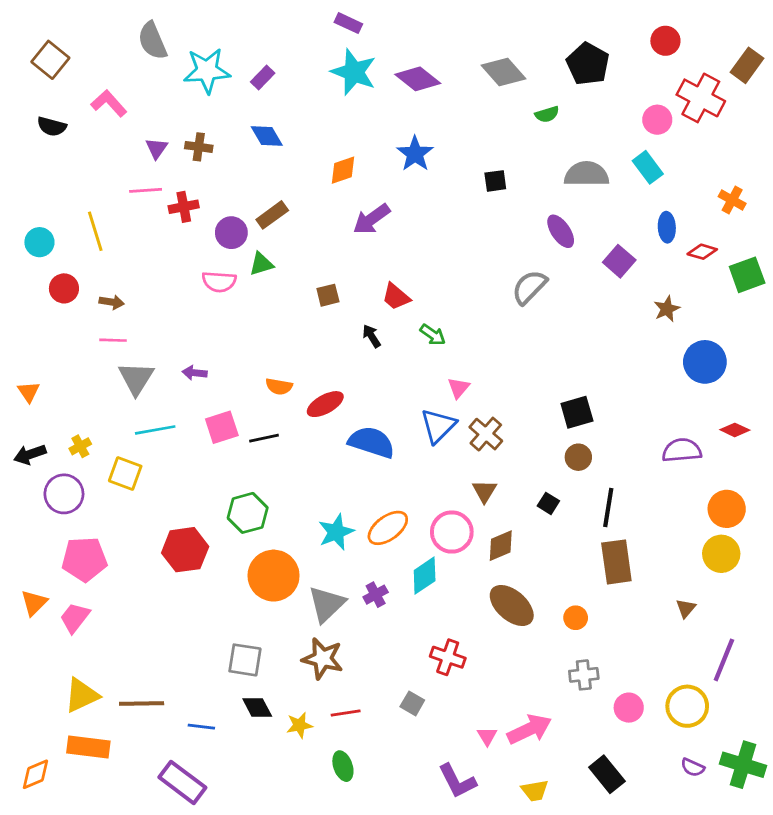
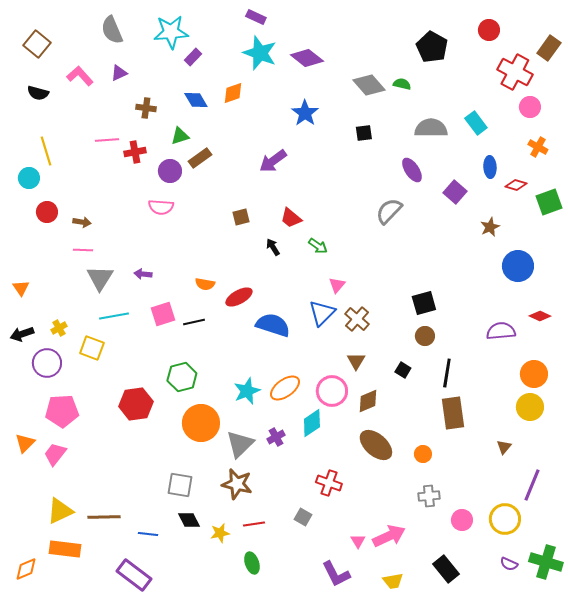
cyan star: (207, 71) -> (171, 32), moved
gray diamond: (504, 72) -> (369, 85), moved
green semicircle: (547, 114) -> (402, 84), turned -150
pink circle: (657, 120) -> (530, 107), moved
purple triangle: (156, 148) -> (119, 73), moved, turned 30
orange diamond: (343, 170) -> (233, 93), moved
yellow line: (95, 231) -> (46, 151), moved
green triangle: (261, 264) -> (180, 136), moved

